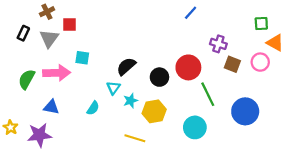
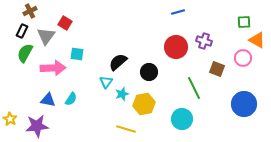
brown cross: (47, 12) -> (30, 11), moved
blue line: (191, 13) -> (178, 12), turned 32
red square: (69, 25) -> (65, 23), turned 32
brown square: (232, 64) -> (217, 69), moved
red circle: (188, 67) -> (176, 47), moved
green semicircle: (27, 79) -> (25, 53), moved
cyan semicircle: (93, 108) -> (71, 99), moved
blue circle: (245, 111) -> (244, 104), moved

